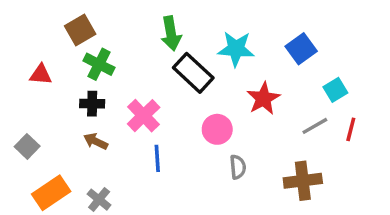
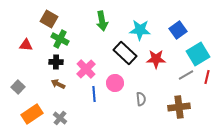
brown square: (80, 30) -> (49, 19), turned -30
black rectangle: (193, 73) -> (125, 53), moved
cyan square: (335, 90) -> (198, 54), size x1.6
red star: (263, 98) -> (156, 59), turned 30
pink circle: (217, 129) -> (115, 83), moved

